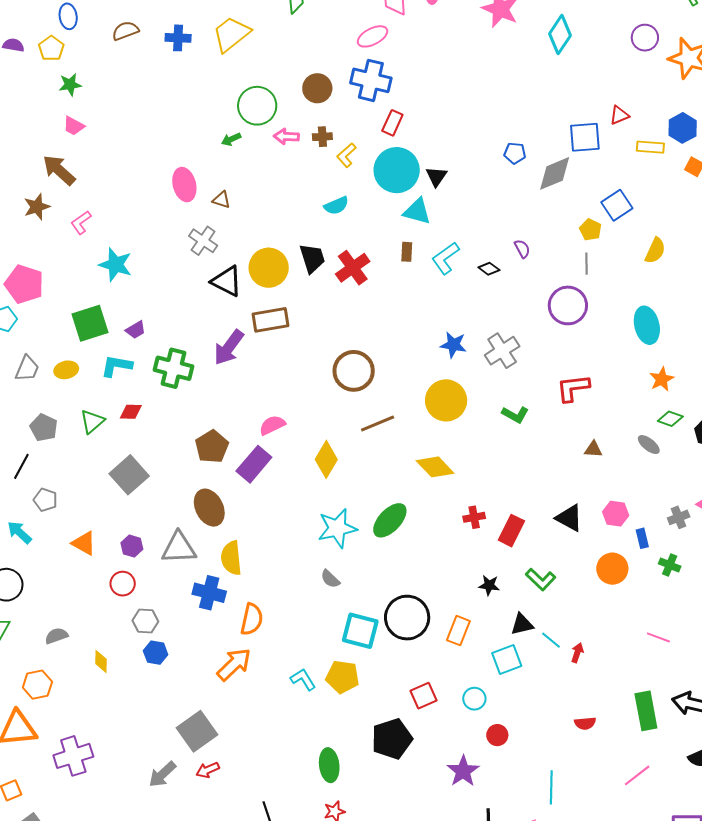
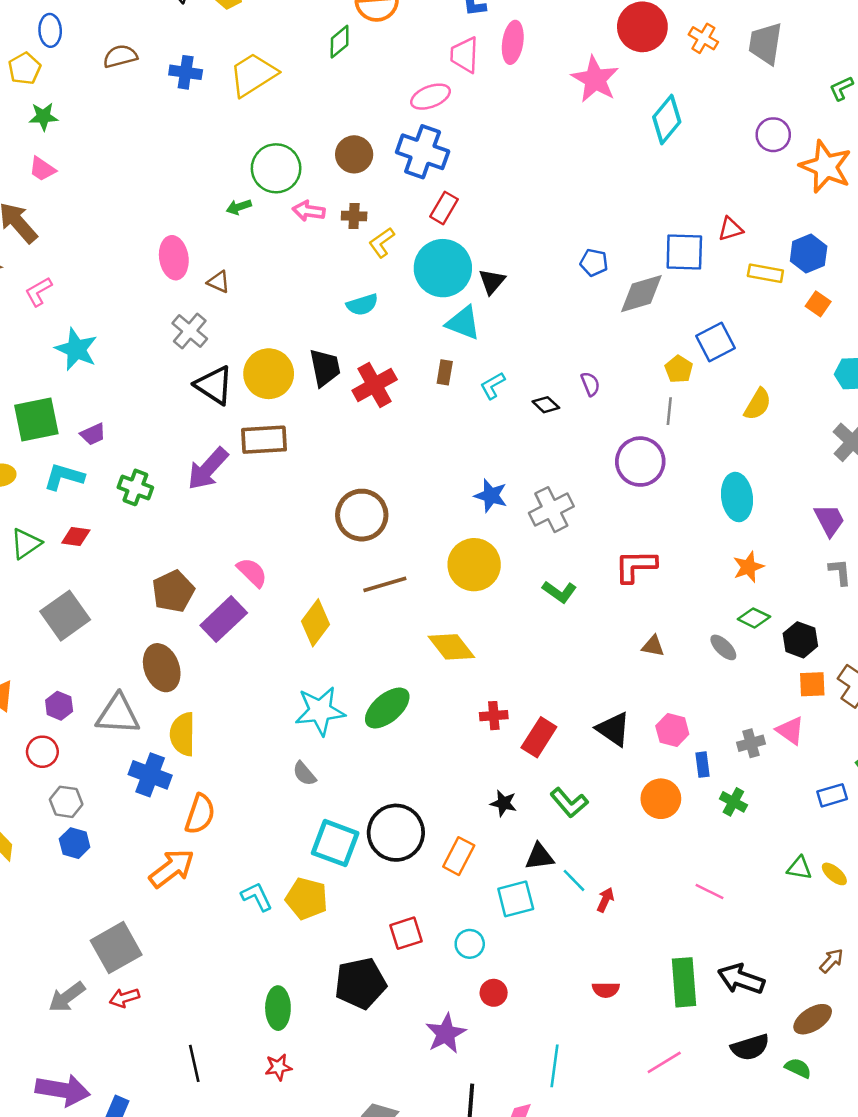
cyan L-shape: (445, 258) -> (493, 386), size x0.7
green cross: (173, 368) -> (135, 487), size x0.7
pink semicircle: (272, 425) -> (252, 572), turned 64

